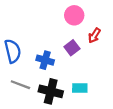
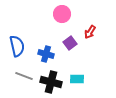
pink circle: (74, 15) -> (62, 14), moved

